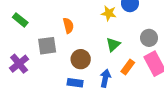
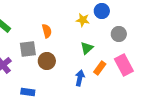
gray circle: (149, 38) -> (119, 34), moved
brown circle: (81, 59) -> (47, 61), moved
blue rectangle: (75, 83) -> (28, 92), moved

